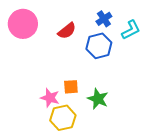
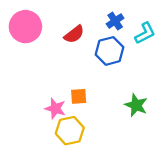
green star: (98, 99) -> (136, 105), moved

